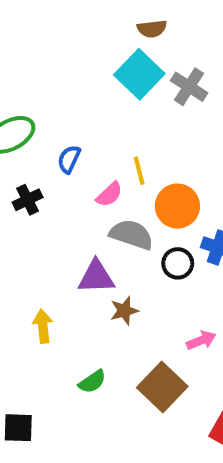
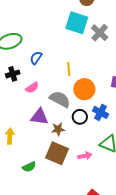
cyan square: (139, 74) -> (77, 23), turned -35
pink semicircle: (109, 194) -> (32, 88), moved
brown star: (124, 311) -> (58, 129), moved
brown square: (162, 387) -> (57, 153), moved, turned -30

